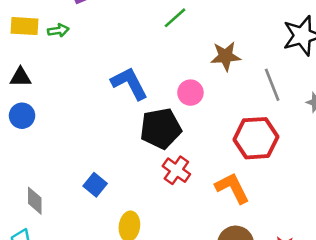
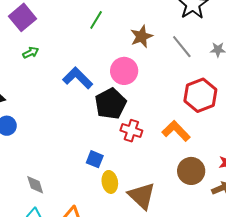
green arrow: (58, 30) -> (31, 53), moved
pink circle: (190, 93) -> (124, 71), size x1.4
red hexagon: (256, 138) -> (200, 95), moved
blue square: (95, 185) -> (95, 159), moved

